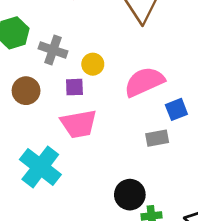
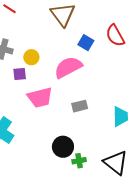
blue square: (176, 109) -> (86, 43), moved, turned -35
pink trapezoid: (79, 124) -> (40, 97), moved

